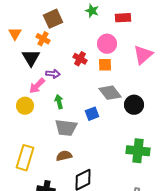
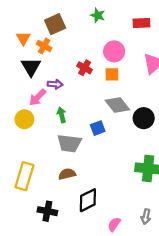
red rectangle: (123, 18) -> (141, 23), moved
orange triangle: (15, 34) -> (23, 38), moved

